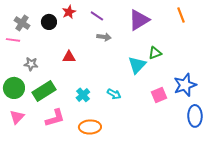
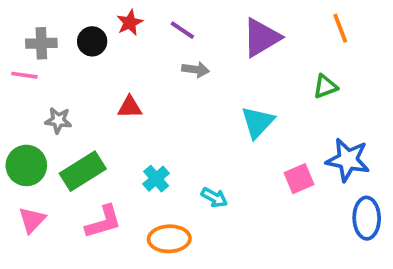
gray cross: (22, 23) -> (41, 43), turned -35
green triangle: (155, 53) -> (325, 86), moved
blue star: (185, 85) -> (348, 160), turned 30
cyan arrow: (114, 94) -> (214, 197), moved

